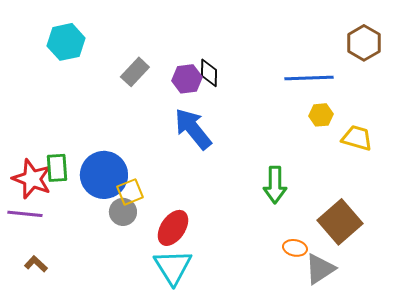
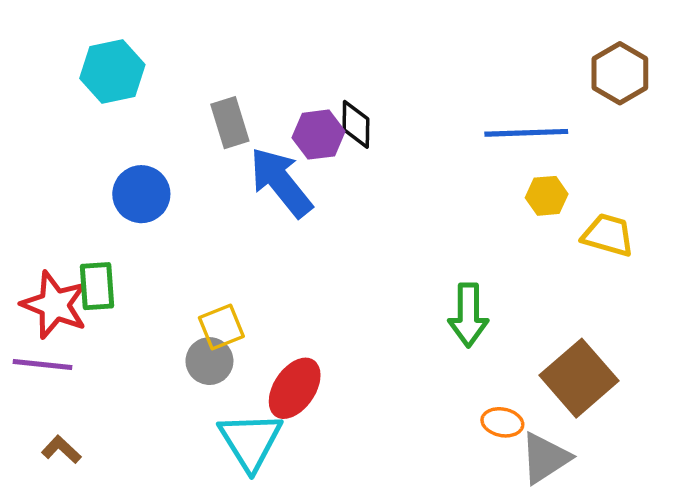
gray rectangle: (135, 72) -> (230, 123), turned -60
blue arrow: (193, 129) -> (281, 182), moved
blue circle: (104, 175) -> (141, 194), moved, size x0.7
cyan triangle: (173, 267) -> (250, 441), moved

